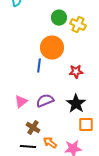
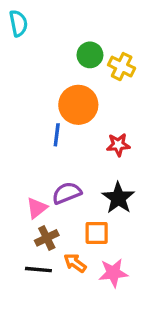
pink triangle: (21, 102) -> (37, 208), moved
orange square: (86, 125) -> (97, 233), moved
brown cross: (33, 128) -> (47, 238), turned 32

